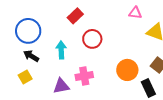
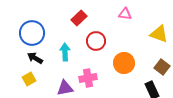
pink triangle: (135, 13) -> (125, 14), moved
orange circle: (127, 70) -> (124, 63), moved

